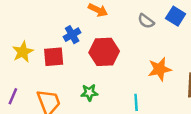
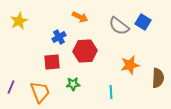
gray semicircle: (146, 21) -> (119, 26), size x1.5
yellow star: (23, 52) -> (19, 21), moved
red square: (54, 57) -> (52, 62), moved

